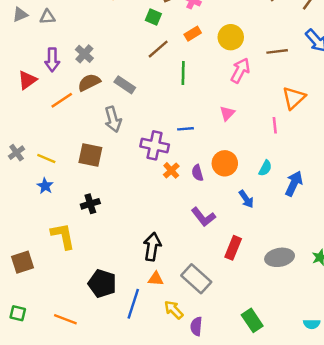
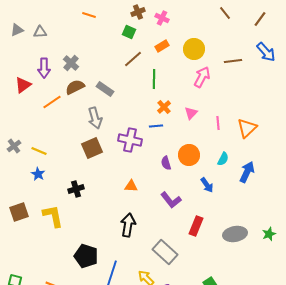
orange triangle: (294, 98) -> (247, 128), moved
pink line: (275, 125) -> (218, 123), moved
brown square: (90, 155) -> (92, 148), moved, turned -35
orange cross: (171, 170) -> (164, 107), moved
brown square: (22, 262) -> (19, 212), moved
orange triangle: (156, 279) -> (131, 186), moved

